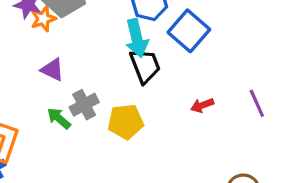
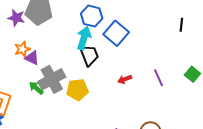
orange star: (43, 19) -> (22, 49), moved
cyan arrow: (137, 38) -> (84, 38), turned -150
gray cross: (84, 105) -> (52, 79), size x1.5

